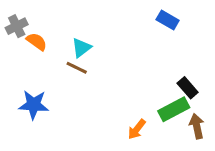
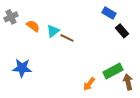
orange semicircle: (37, 42) -> (33, 26), moved
brown line: (77, 68) -> (67, 38), moved
black rectangle: (188, 88) -> (122, 31), moved

